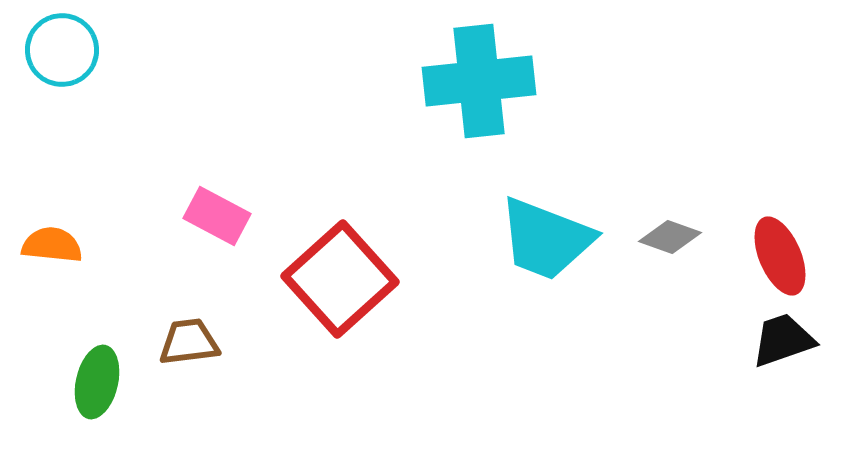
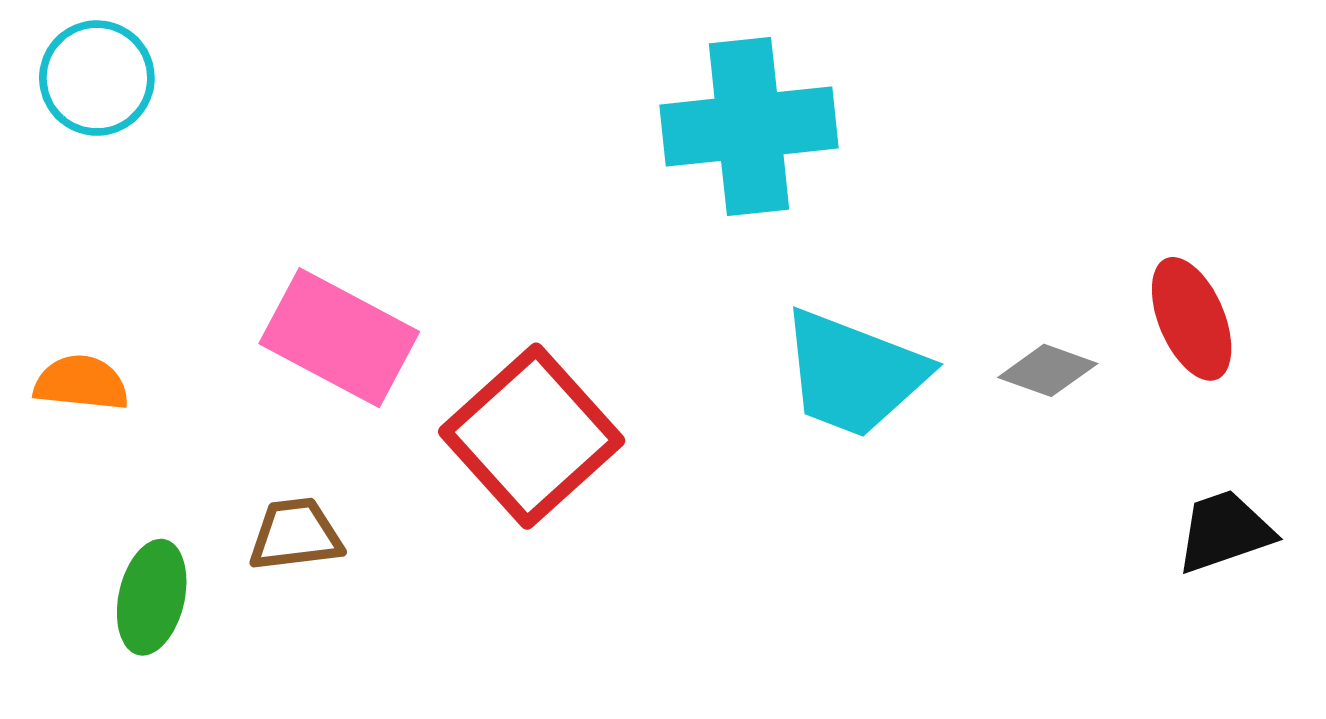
pink rectangle: (217, 216) -> (339, 338), size x1.5
red ellipse: (780, 256) -> (1192, 319), moved

